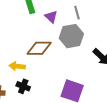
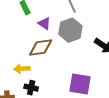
purple triangle: (51, 17) -> (44, 23), moved

